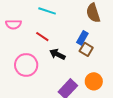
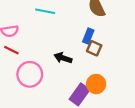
red line: (42, 37) -> (11, 50), moved
orange circle: (94, 81) -> (96, 84), moved

